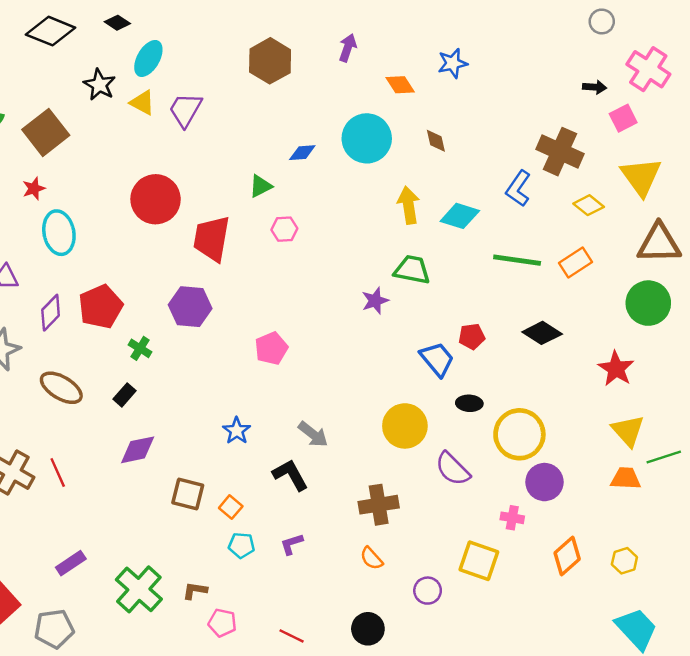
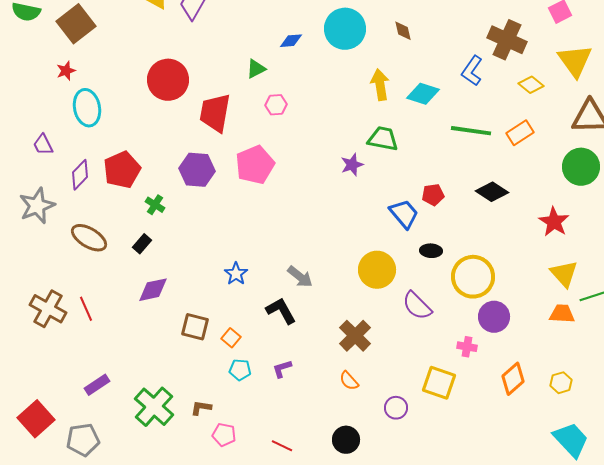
pink pentagon: (271, 348) -> (255, 165), moved, size x1.4
brown cross: (379, 505) -> (355, 336), turned -36

